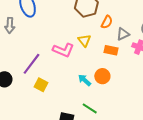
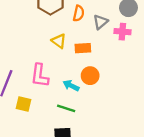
pink L-shape: (63, 50) -> (40, 76), moved, turned 90
orange rectangle: (111, 50) -> (83, 48), moved
green line: (90, 108) -> (66, 108), moved

